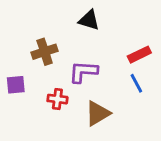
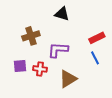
purple square: (16, 85) -> (20, 66), moved

